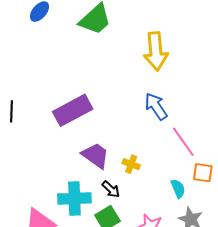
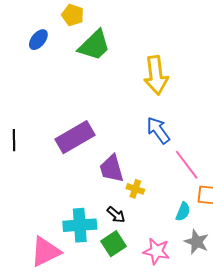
purple trapezoid: (96, 155) -> (112, 169), moved, turned -140
cyan semicircle: (178, 189) -> (183, 212), turned 48

